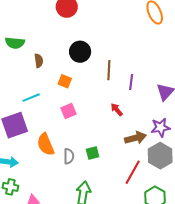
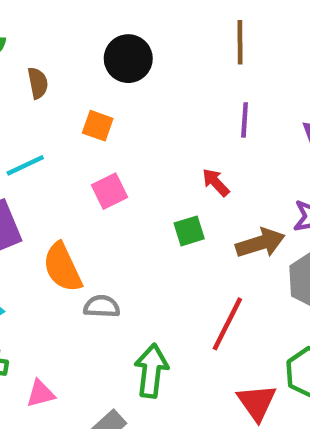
brown line: (109, 70) -> (240, 42), moved
green square: (93, 153) -> (189, 231), moved
gray semicircle: (69, 156) -> (102, 306), moved, turned -84
red line: (133, 172) -> (227, 324), moved

